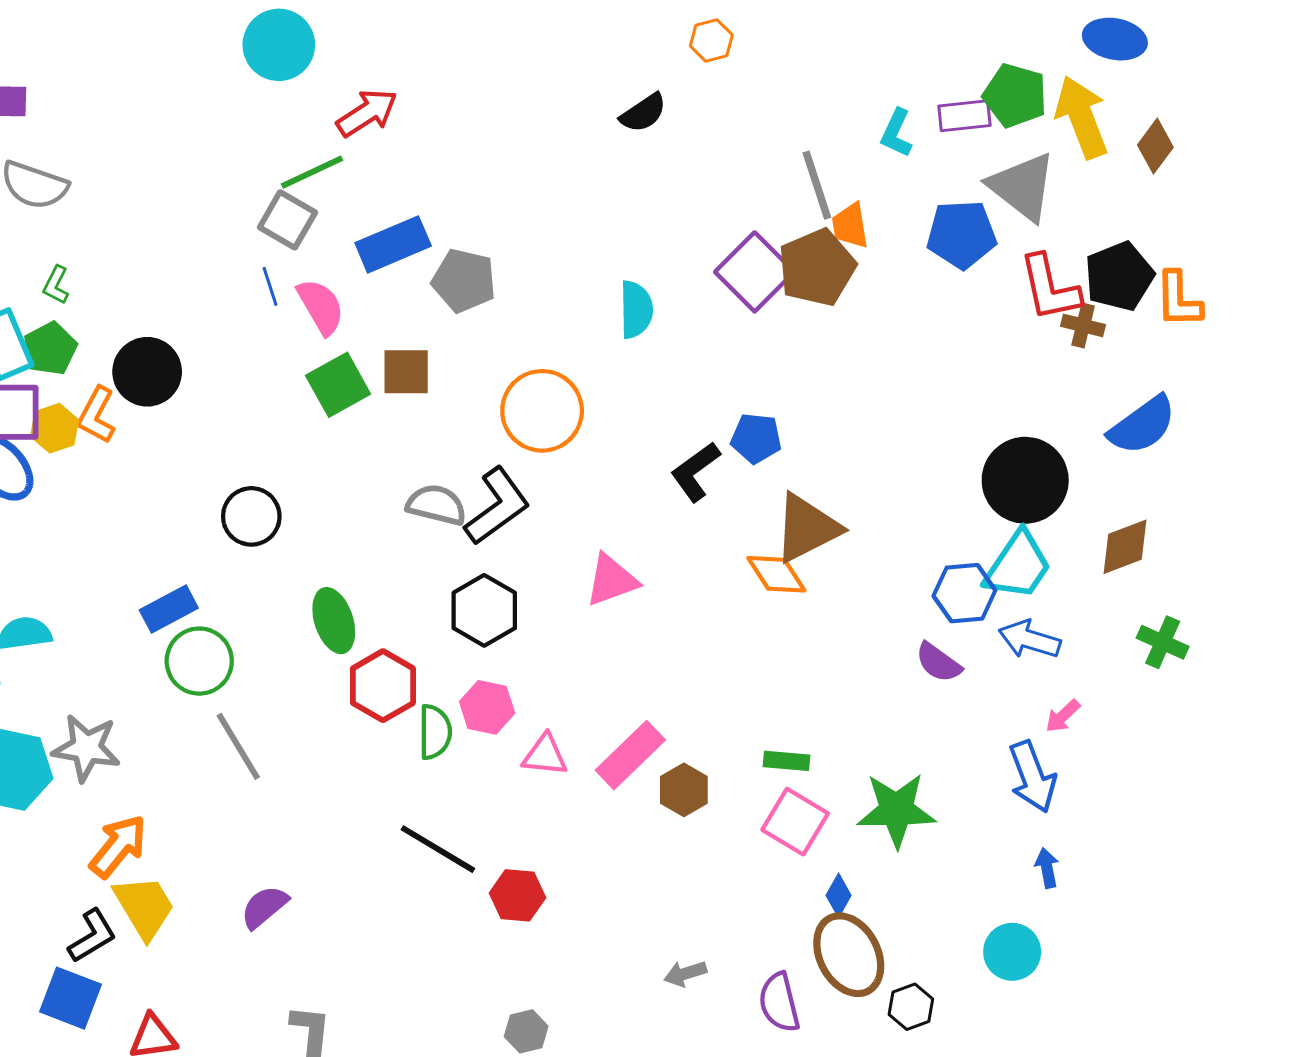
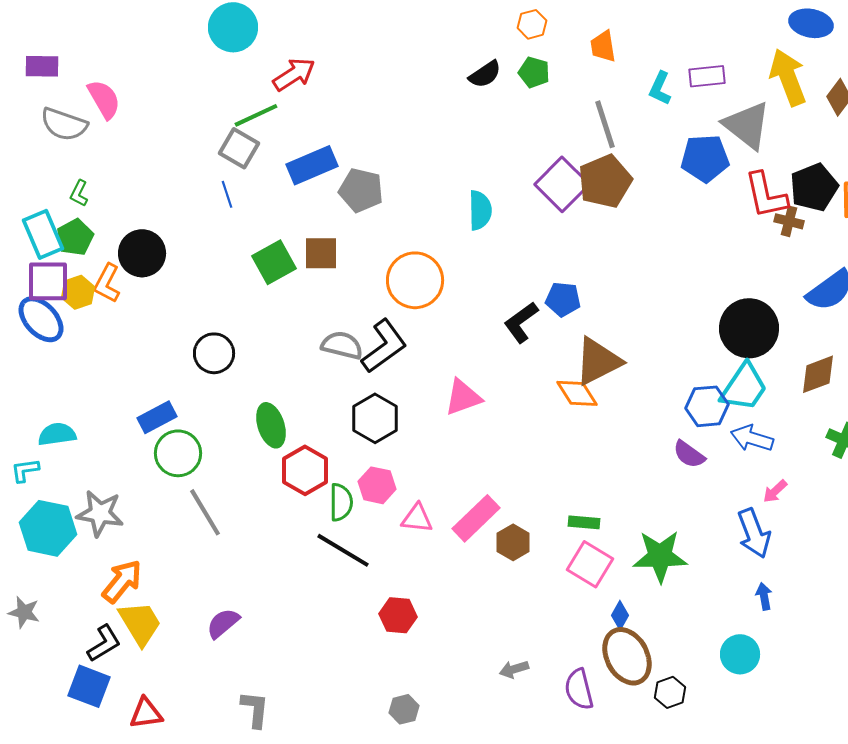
green pentagon: (1015, 95) -> (534, 72), moved, size x0.7
orange trapezoid: (850, 226) -> (603, 46), moved
pink semicircle: (321, 307) -> (104, 99), moved
black line: (438, 849) -> (343, 550), moved

